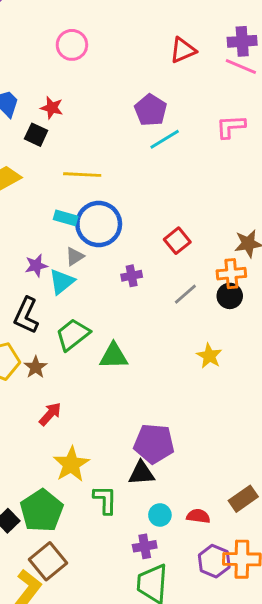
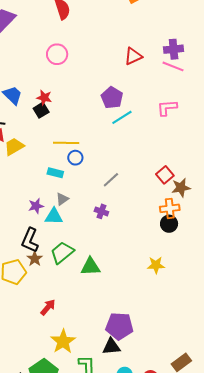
black square: (36, 135) -> (41, 110), moved, turned 35
blue circle: (99, 224) -> (75, 158), moved, size x0.5
red square: (177, 241) -> (165, 175), moved
purple cross: (132, 276) -> (101, 211), turned 32
cyan triangle: (62, 282) -> (54, 216), turned 42
gray line: (185, 294) -> (111, 180), moved
yellow star: (209, 356) -> (156, 265), turned -30
brown star: (36, 367) -> (35, 259), moved

